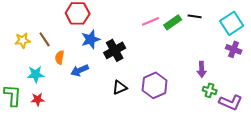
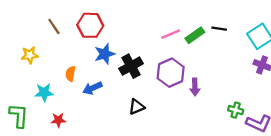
brown line: (45, 39) -> (54, 26), moved
purple arrow: (202, 69) -> (195, 87), moved
purple hexagon: (155, 85) -> (171, 73), moved
red star: (38, 99) -> (58, 120), moved

